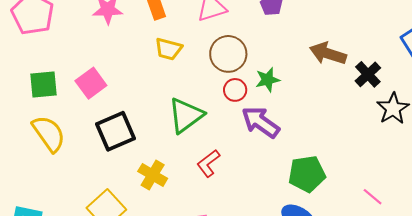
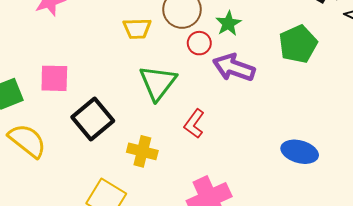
yellow trapezoid: (168, 49) -> (137, 29), moved
pink square: (91, 83) -> (54, 78), turned -36
green pentagon: (307, 174) -> (298, 44), moved

